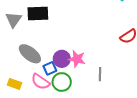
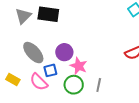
purple circle: (62, 59) -> (64, 52), moved
green circle: (62, 82) -> (74, 85), moved

